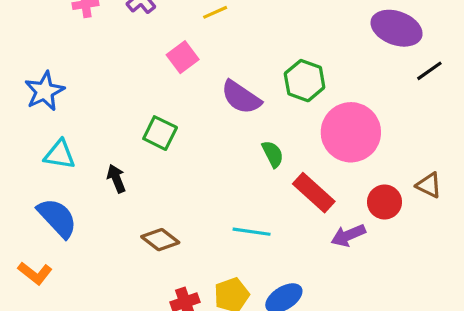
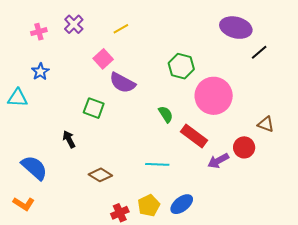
blue star: (44, 91) -> (40, 72), moved, size x0.7
purple semicircle: (241, 97) -> (122, 83), moved
cyan triangle: (60, 154) -> (18, 98), moved
red circle: (385, 202) -> (244, 147), moved

